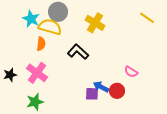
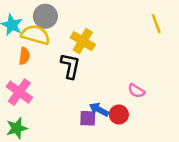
yellow line: (147, 18) -> (156, 24), turned 35
yellow cross: (95, 23) -> (83, 41), moved
black L-shape: (78, 52) -> (70, 66), turned 60

